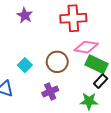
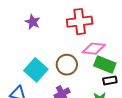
cyan square: (25, 65) -> (36, 70), size x1.6
black rectangle: (101, 81) -> (110, 80), turned 40

